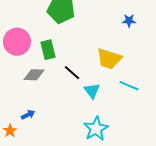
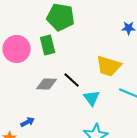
green rectangle: (48, 50) -> (48, 45), moved
gray diamond: (34, 75) -> (47, 84), moved

